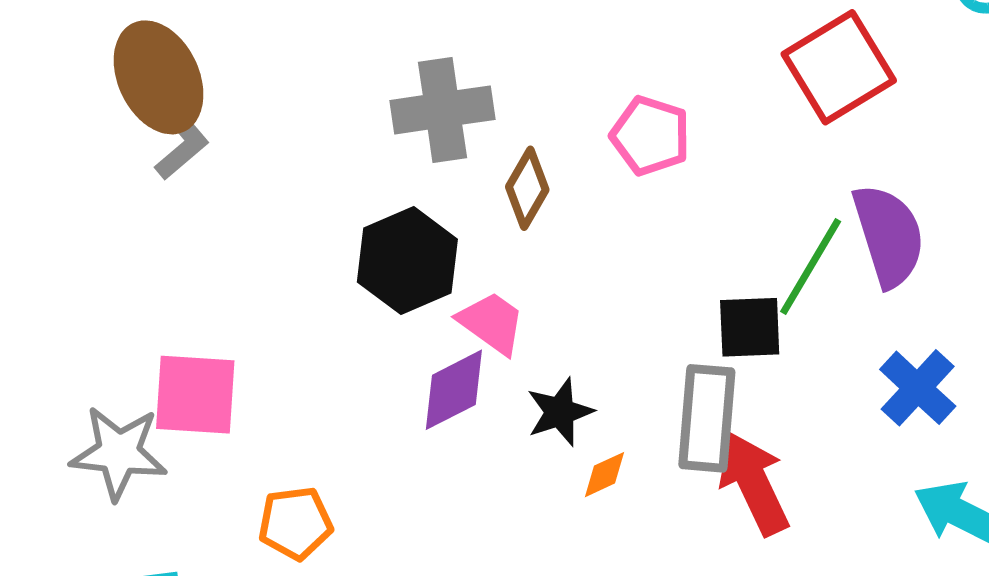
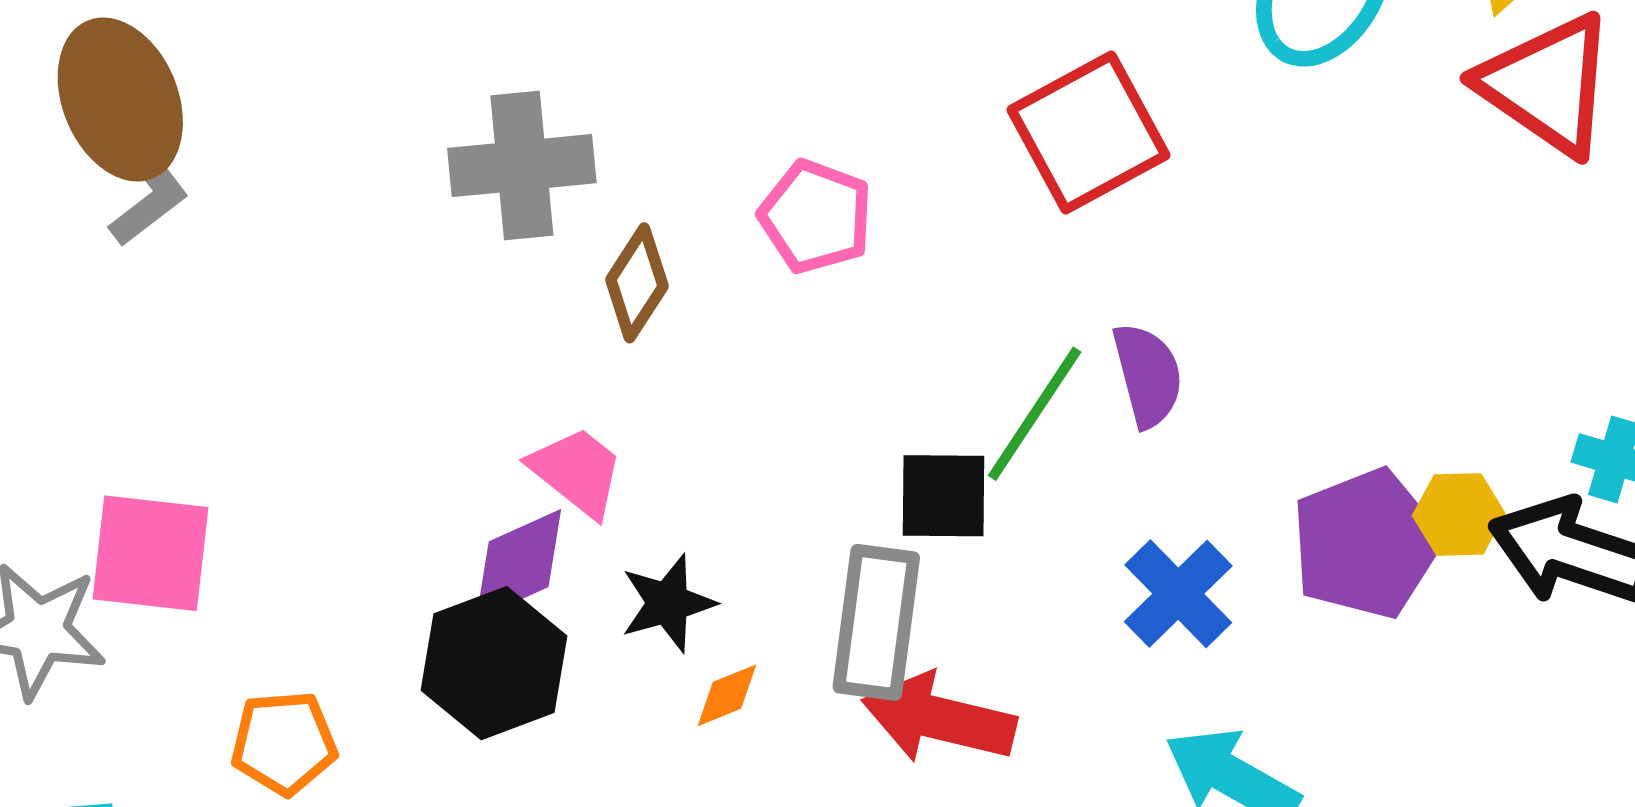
purple semicircle: (889, 235) -> (1148, 375), size x0.7
black hexagon: (407, 261) -> (494, 663), moved
red arrow: (754, 484) -> (939, 718), turned -54

